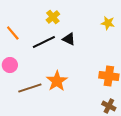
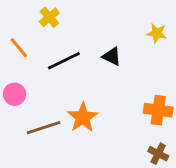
yellow cross: (53, 17) -> (49, 17), moved
black triangle: (69, 39) -> (112, 56), moved

